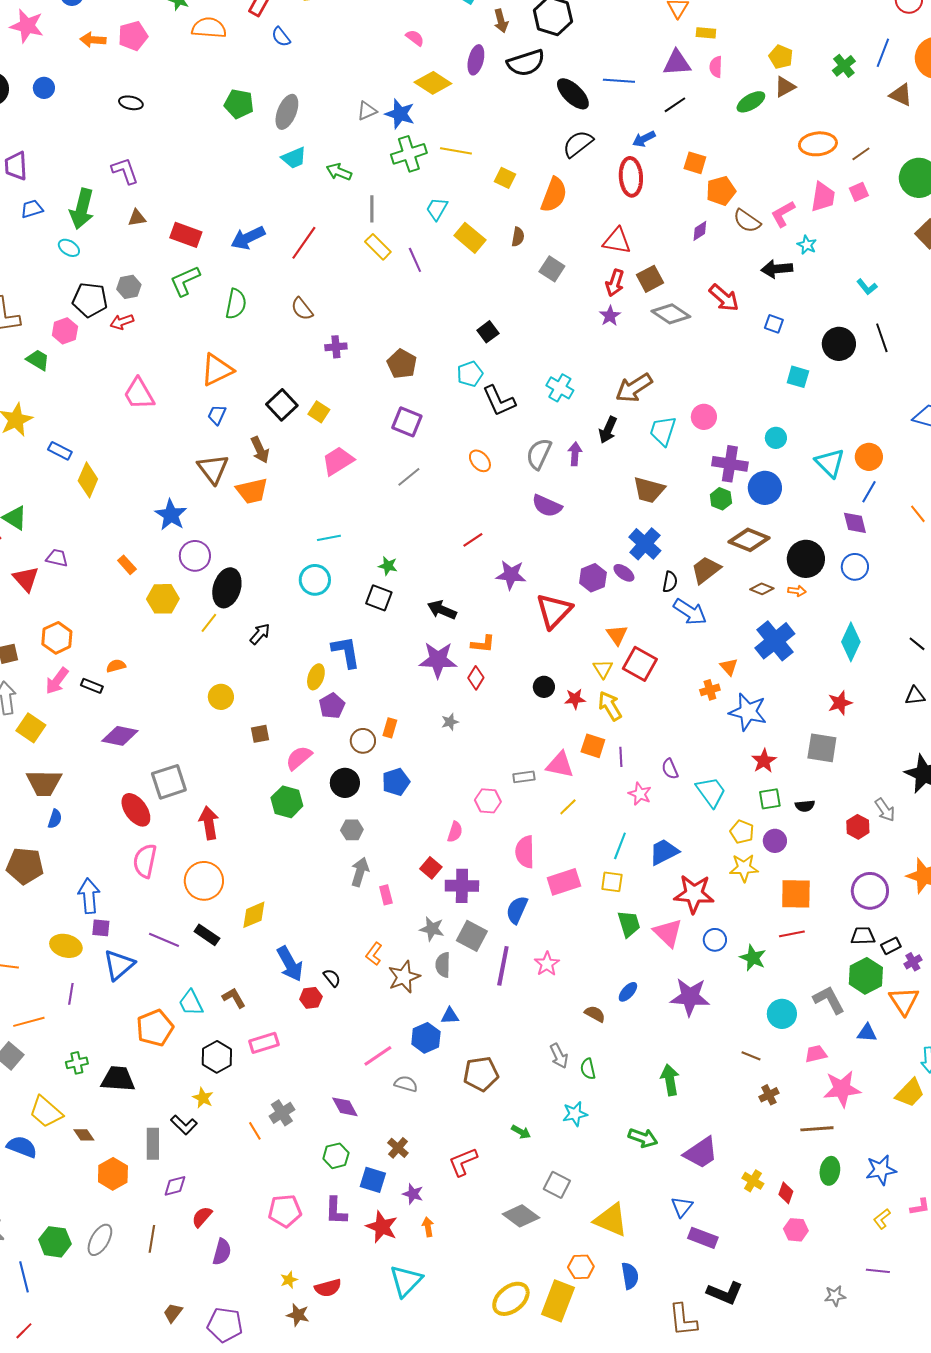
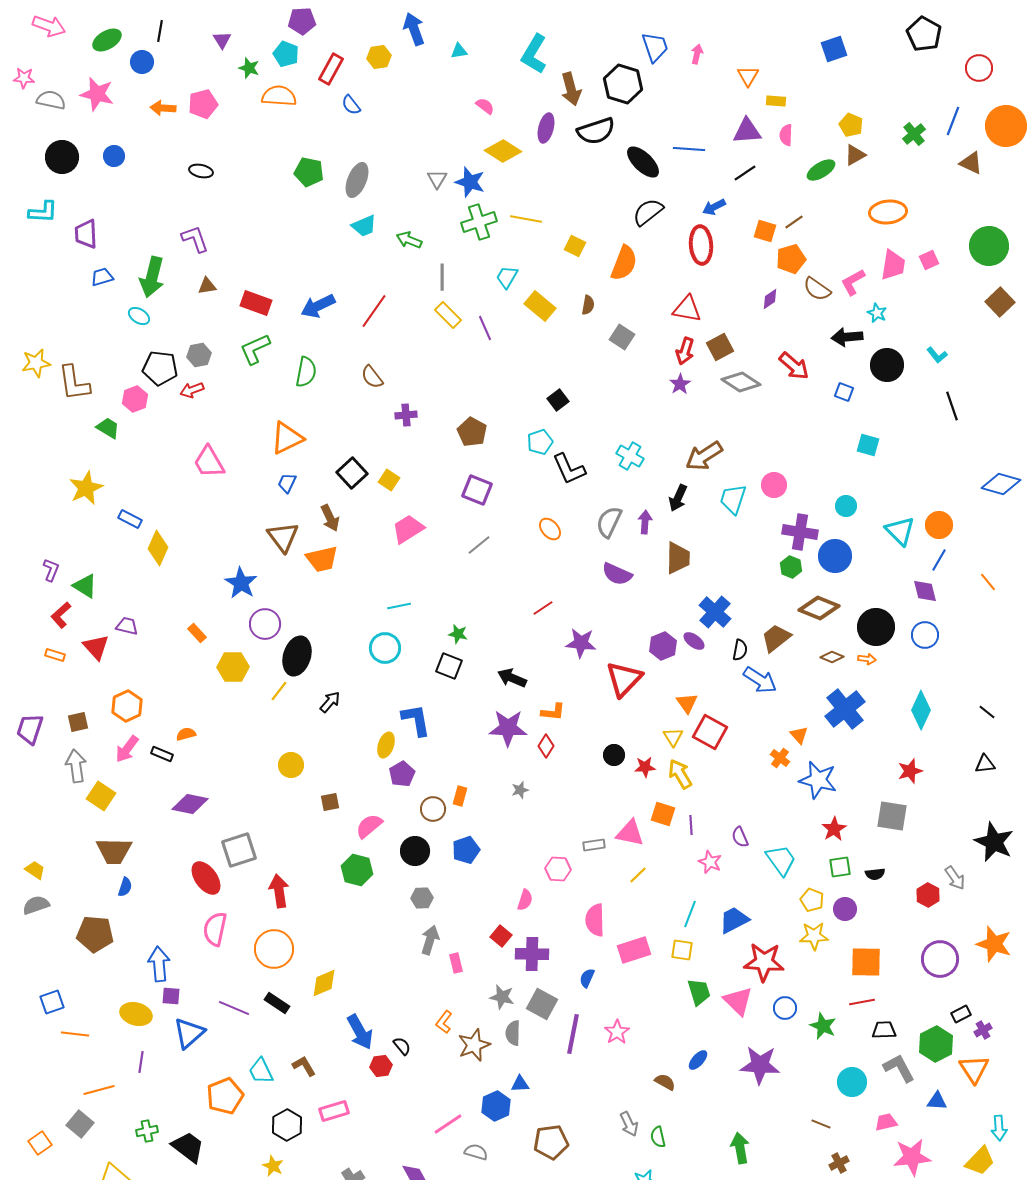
brown arrow: (501, 21) -> (571, 89), size x1.4
gray triangle: (367, 111) -> (437, 179), turned -35
brown line: (861, 154) -> (794, 222), moved
black circle: (839, 344) -> (887, 365), moved
brown trapezoid: (649, 490) -> (678, 558), moved, turned -104
orange cross: (710, 690) -> (780, 758), turned -36
blue semicircle: (517, 910) -> (587, 978), size x0.7
black trapezoid: (863, 936) -> (884, 1030), moved
black trapezoid: (118, 1079) -> (188, 1147), turned 33

